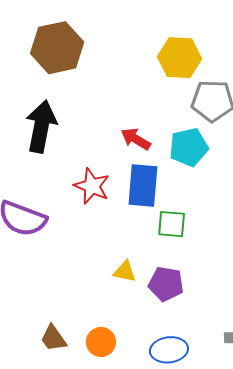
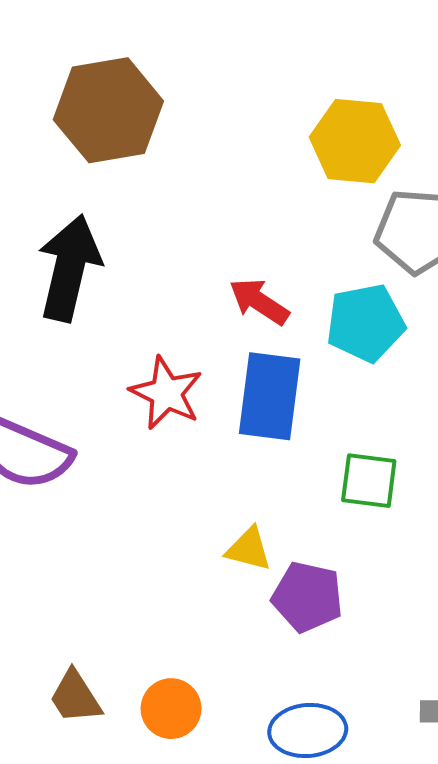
green square: (172, 224) -> (369, 481), moved
yellow triangle: (125, 272) -> (249, 549), moved

